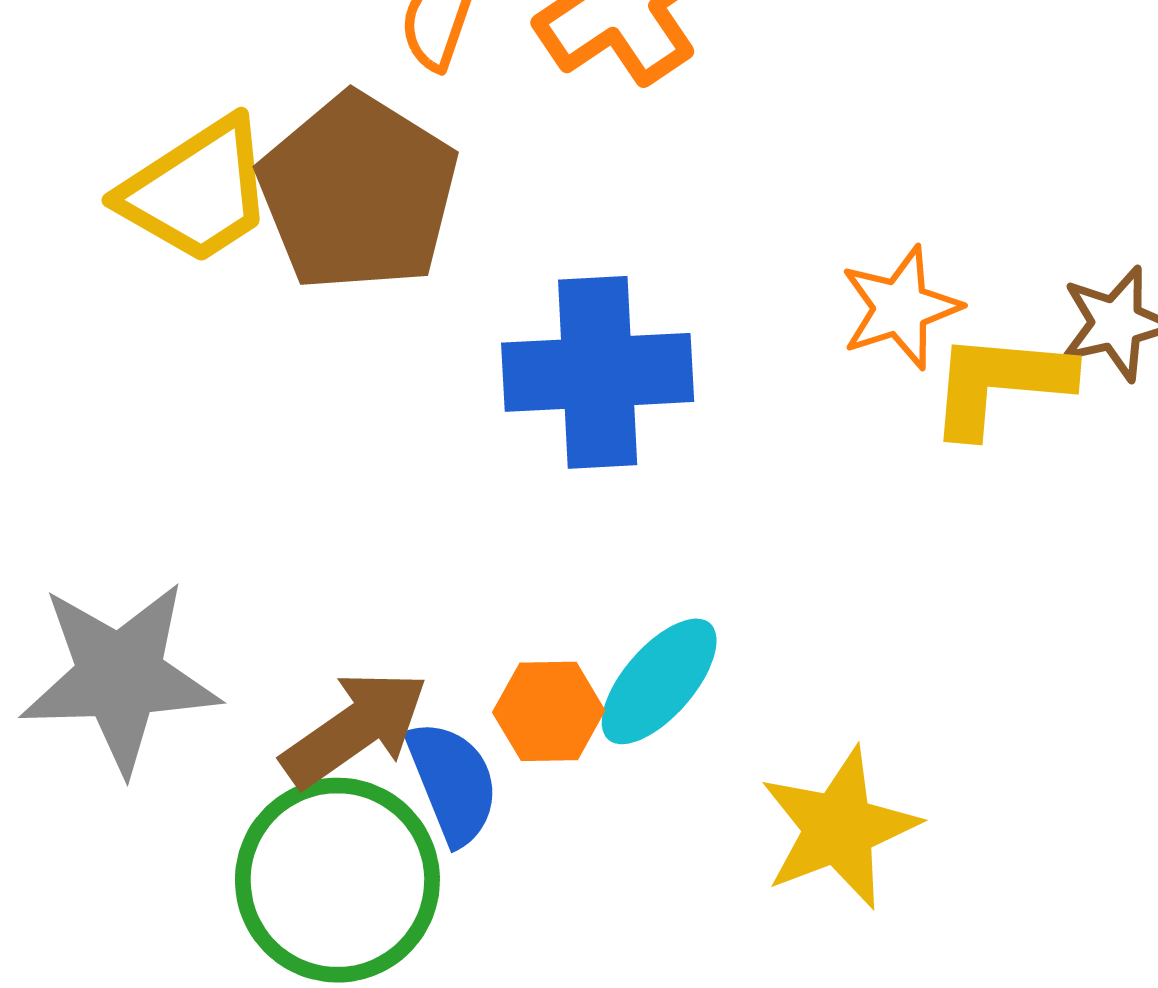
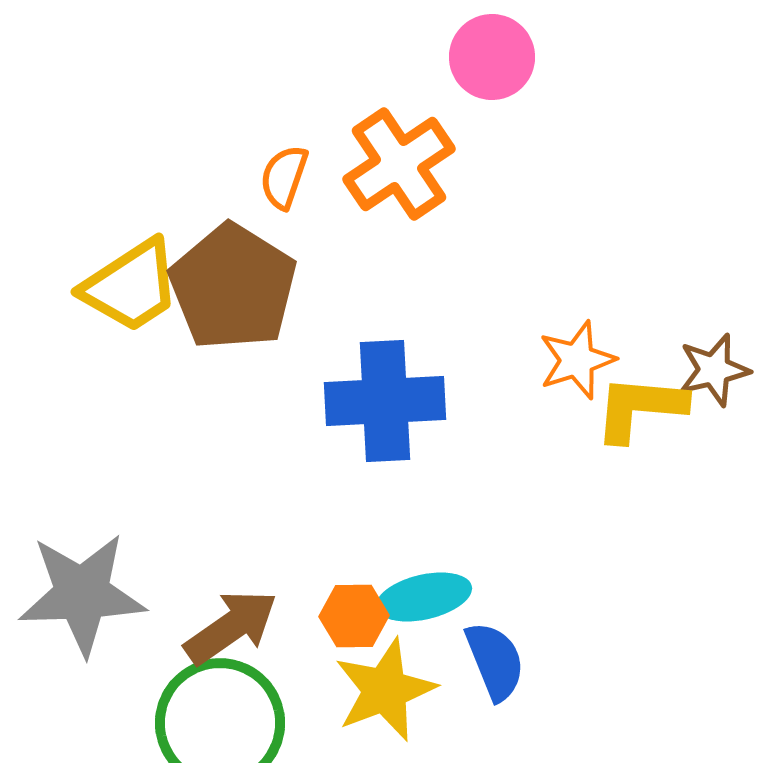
cyan ellipse: (659, 681) -> (424, 597), turned 36
blue semicircle: (453, 782) -> (495, 661), moved
yellow star: (839, 828) -> (385, 690), moved

